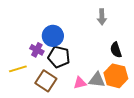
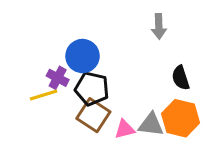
yellow line: (18, 69) -> (44, 95), moved
brown square: (46, 81) -> (93, 115), moved

